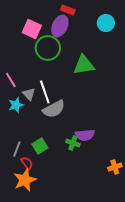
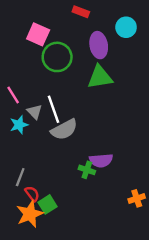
purple ellipse: (60, 26) -> (99, 45), moved, turned -35
green square: (40, 146) -> (48, 204), moved

